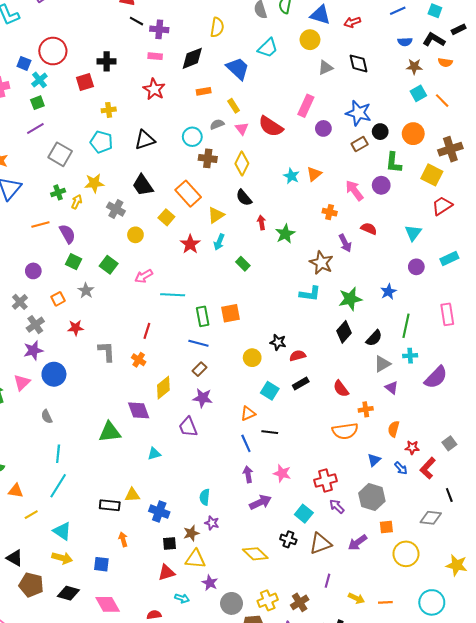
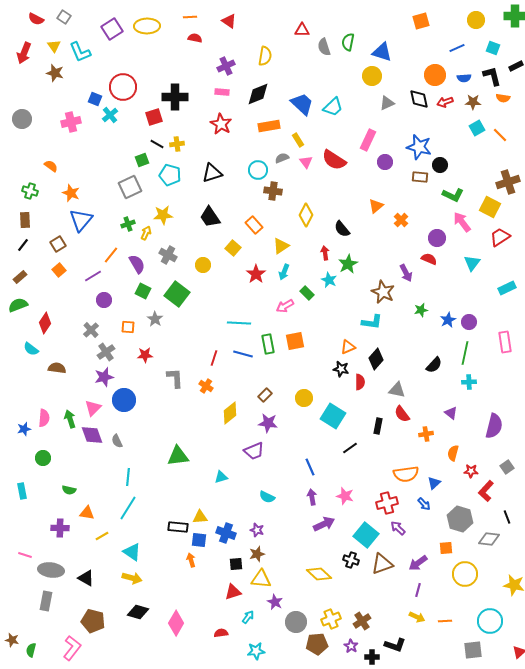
black line: (137, 21) -> (157, 144), moved
red arrow: (352, 22) -> (445, 102), moved
yellow semicircle: (217, 27) -> (265, 56), moved
purple cross: (159, 29) -> (226, 66), turned -30
black L-shape: (434, 40) -> (492, 76), turned 45
cyan trapezoid: (268, 48) -> (333, 107), moved
black cross: (107, 61) -> (175, 97), size x1.4
orange rectangle: (204, 91) -> (269, 126), size x1.5
green square: (37, 103) -> (142, 160), moved
purple line: (35, 128) -> (93, 276), moved
orange circle: (413, 134) -> (435, 75), moved
brown rectangle: (360, 144) -> (420, 177), turned 35
gray square: (60, 154) -> (130, 187), turned 35
green L-shape: (394, 163) -> (453, 195), turned -70
yellow diamond: (242, 164) -> (306, 215), moved
cyan star: (291, 176) -> (329, 280), moved
purple circle: (381, 185) -> (437, 238), moved
pink arrow: (354, 190) -> (462, 222), moved
orange rectangle: (188, 194) -> (254, 225), size x0.7
black semicircle: (244, 198) -> (342, 229), moved
gray cross: (116, 209) -> (168, 255), moved
orange cross: (330, 212) -> (401, 220), moved, turned 32
orange line: (40, 225) -> (111, 255), turned -36
green square: (109, 265) -> (177, 294), size x1.4
purple circle: (416, 267) -> (469, 322), moved
pink arrow: (144, 276) -> (285, 306), moved
orange square: (58, 299) -> (128, 327), turned 32
green star: (350, 299) -> (421, 310), moved, size x0.6
black diamond: (344, 332) -> (376, 359), moved
blue line: (198, 343) -> (243, 354), moved
red semicircle: (298, 356) -> (360, 382), turned 105
yellow circle: (252, 358) -> (304, 398), moved
gray triangle: (382, 364) -> (397, 390), moved, turned 42
purple semicircle: (436, 377) -> (494, 426), moved, turned -30
black rectangle: (301, 384) -> (378, 426), moved, turned -49
cyan square: (270, 391) -> (333, 416), size x1.4
purple diamond: (139, 410) -> (92, 435), moved
orange triangle: (248, 413) -> (348, 347), moved
purple trapezoid: (188, 427) -> (254, 451), turned -90
orange semicircle: (345, 431) -> (406, 474), moved
black line: (270, 432) -> (350, 448), moved, turned -42
blue arrow: (401, 468) -> (424, 504), moved
cyan semicircle: (205, 497) -> (267, 497), moved, turned -70
gray hexagon: (372, 497) -> (460, 519), moved
cyan square: (304, 514) -> (366, 535), size x1.4
purple star: (212, 523) -> (257, 530), moved
blue square: (101, 564) -> (199, 540), moved
purple line: (328, 581) -> (418, 590), moved
brown pentagon: (31, 585) -> (93, 621), moved
cyan arrow: (182, 598) -> (248, 617), turned -72
pink diamond: (108, 604) -> (176, 623), turned 60

